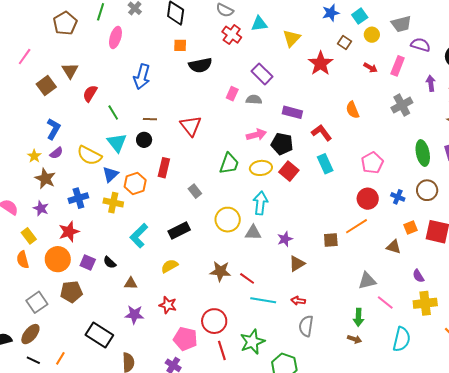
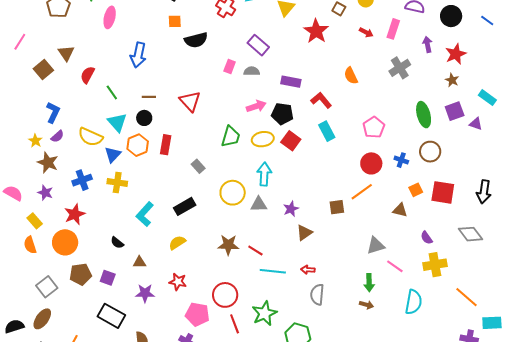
orange hexagon: (135, 183) -> (138, 145), moved
purple square: (88, 262) -> (108, 278), moved

